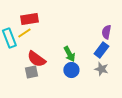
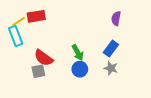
purple semicircle: (106, 32) -> (116, 18), moved
yellow line: (24, 33) -> (19, 22), moved

